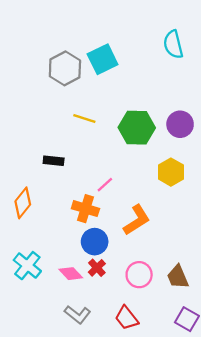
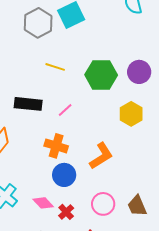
black rectangle: (54, 161) -> (28, 104), size x1.5
pink line: (105, 185) -> (65, 110), moved
red cross: (97, 268) -> (66, 212), moved

